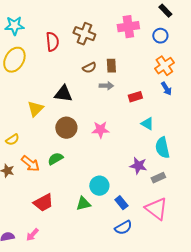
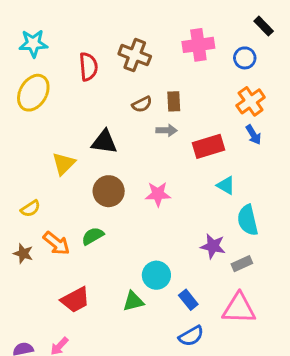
black rectangle: (165, 11) -> (264, 26), moved
red rectangle: (135, 97) -> (209, 146), size x1.5
pink triangle: (156, 209) -> (239, 308), turned -35

